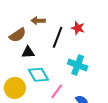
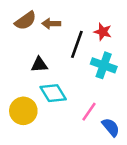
brown semicircle: (18, 35) -> (26, 21), moved
cyan cross: (78, 65) -> (104, 65), moved
pink line: (57, 91) -> (89, 112), moved

